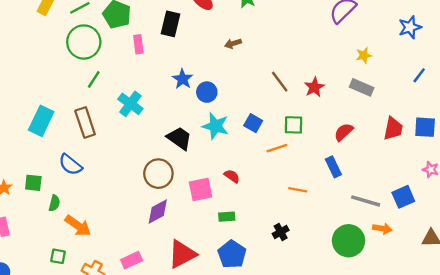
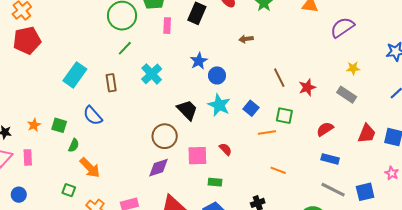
brown rectangle: (85, 122) -> (111, 83), size x0.7
blue rectangle: (333, 167) -> (330, 159), moved, turned -60

